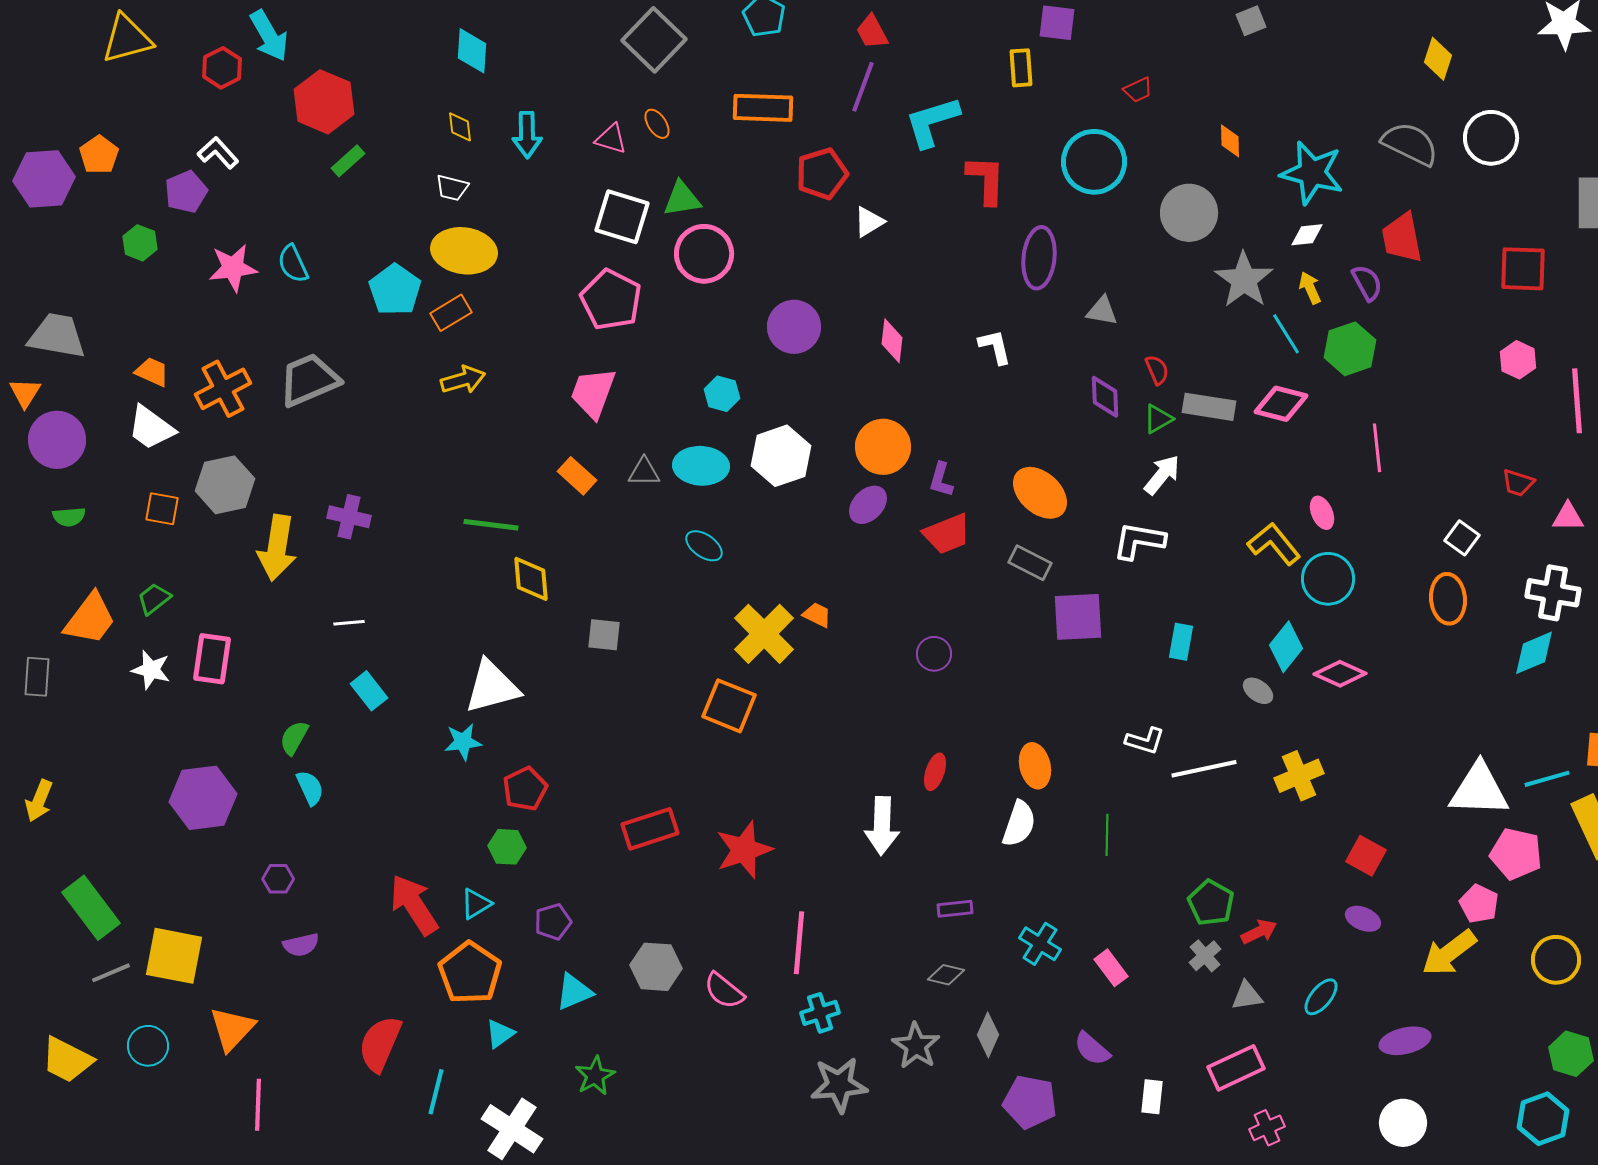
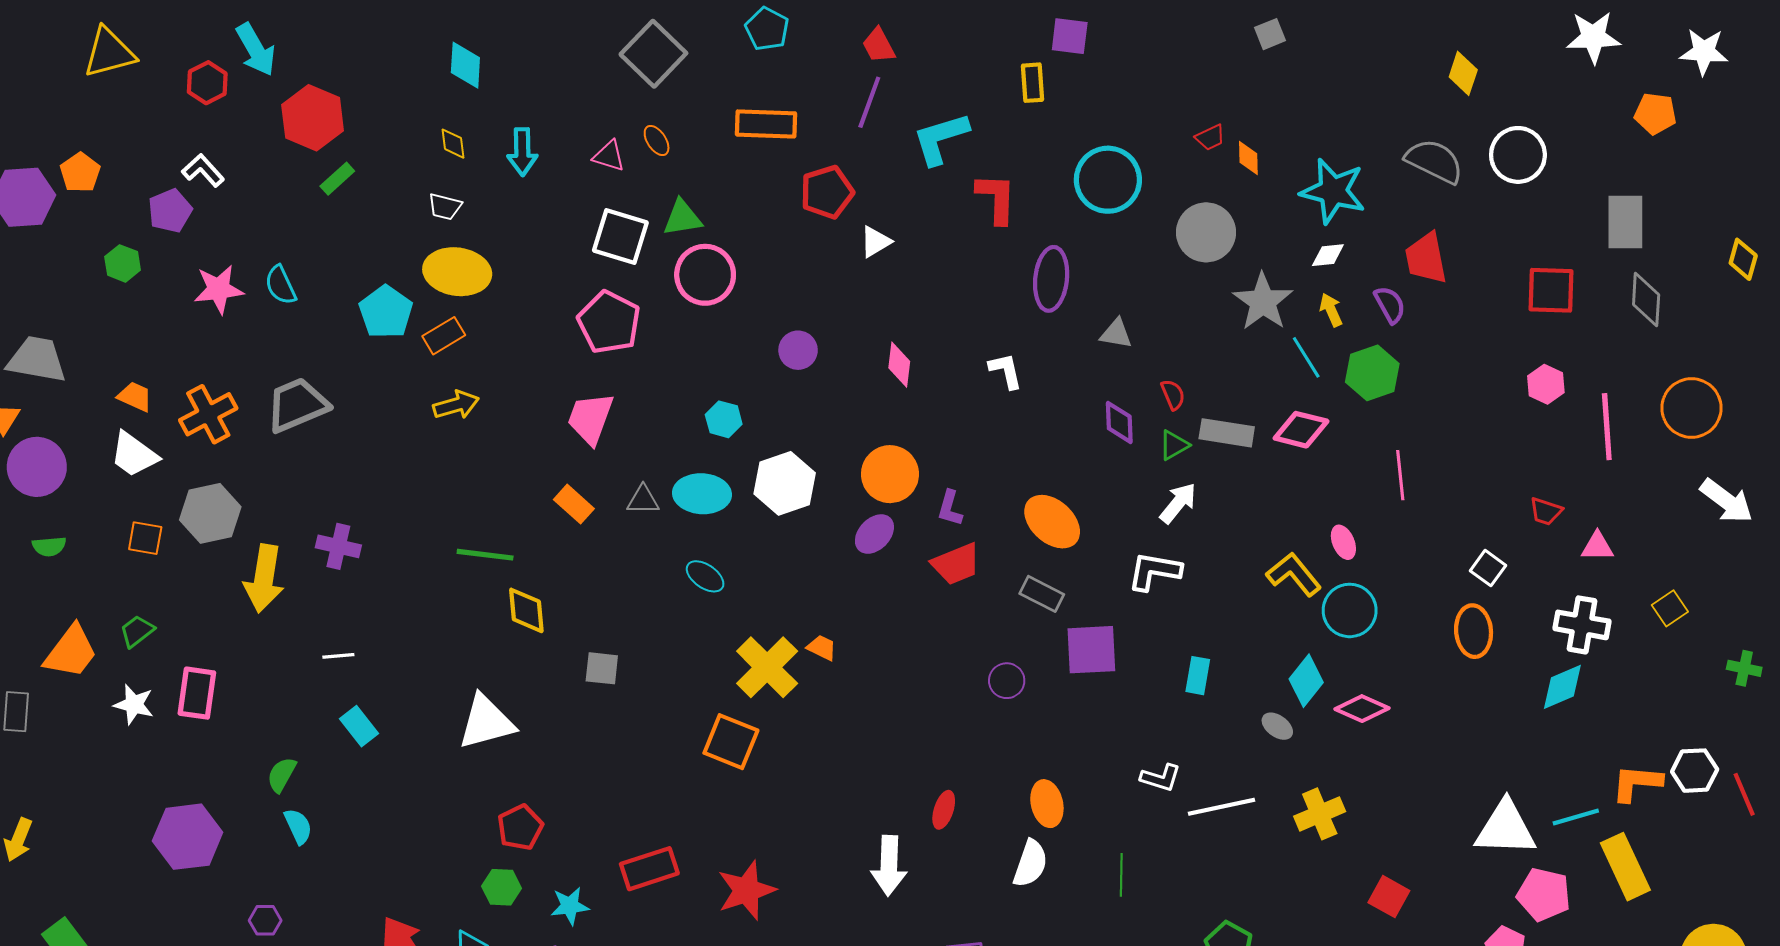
red trapezoid: (1138, 90) -> (1210, 137), moved
purple circle: (794, 327) -> (798, 350), size x0.7
purple circle: (934, 654) -> (1007, 681), moved
cyan star: (463, 742) -> (570, 906), moved

